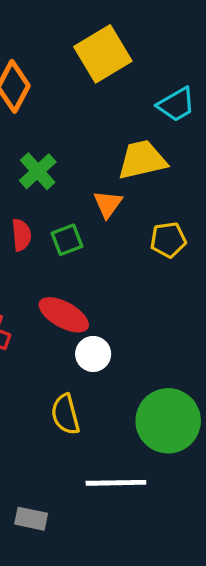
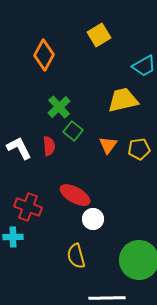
yellow square: (103, 54) -> (99, 35), size x0.7
orange triangle: (108, 204) -> (108, 145), moved
green square: (67, 240) -> (73, 131), moved, turned -30

